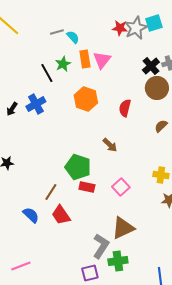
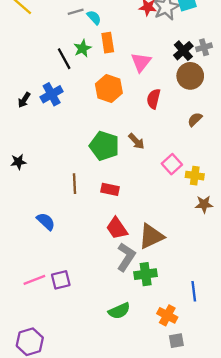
pink triangle: (102, 60) -> (141, 62), moved
green pentagon: (78, 167) -> (104, 146), moved
pink square: (121, 187) -> (172, 164), moved
brown line: (51, 192) -> (74, 184), moved, turned -36
red trapezoid: (61, 215) -> (117, 228), moved
purple square: (90, 273) -> (61, 280), moved

